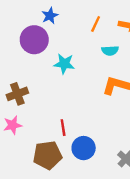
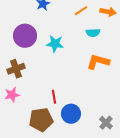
orange line: (96, 24) -> (81, 11), turned 32
purple circle: (34, 40) -> (25, 36), moved

